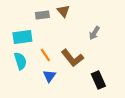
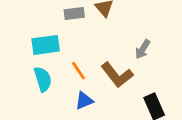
gray arrow: (94, 33) -> (143, 49), moved
blue triangle: (49, 76) -> (84, 101), turned 32

